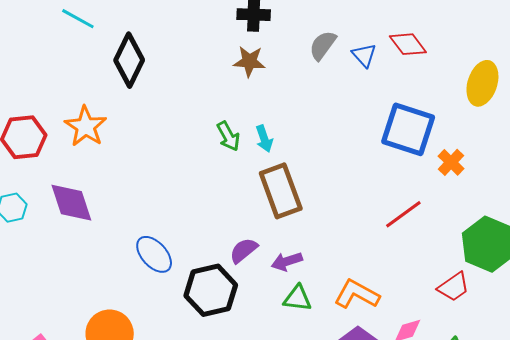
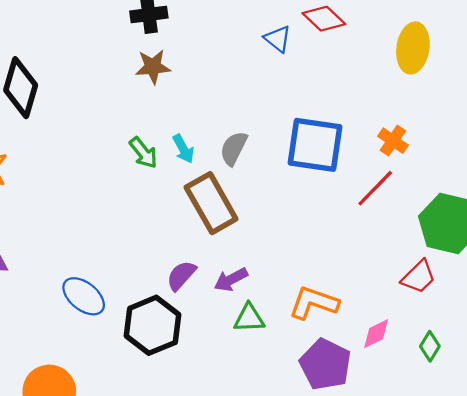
gray semicircle: (323, 45) -> (234, 148), moved
blue square: (408, 129) -> (315, 145), moved
red line: (403, 214) -> (375, 188), moved

